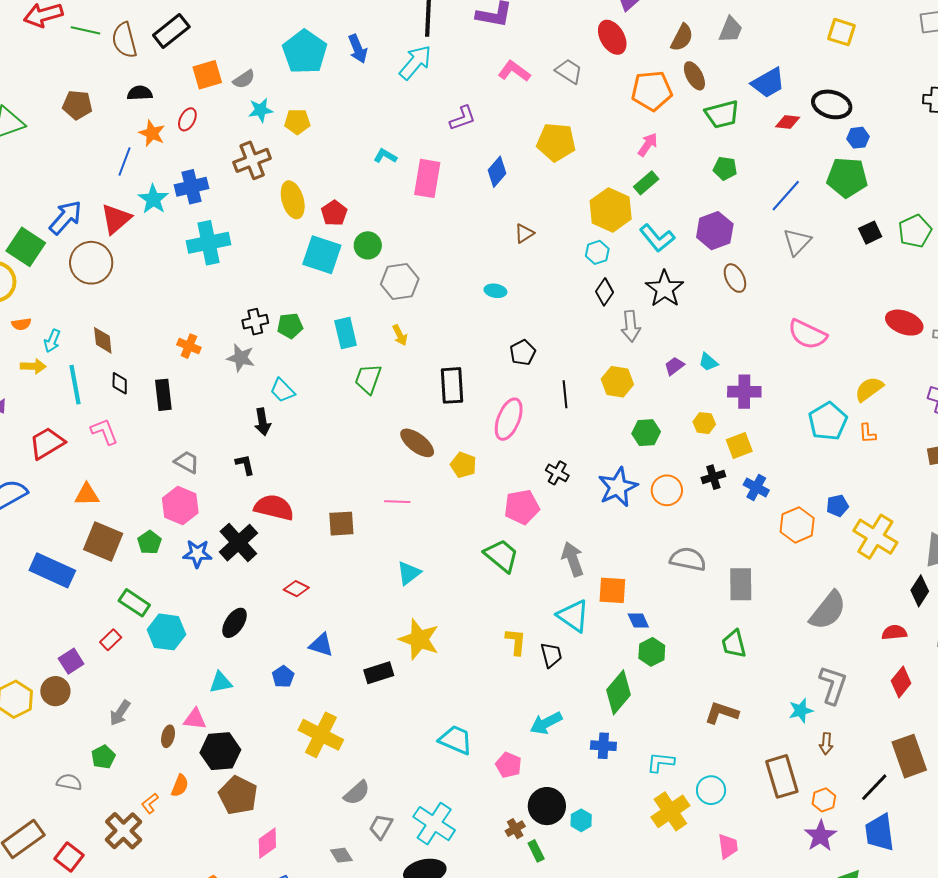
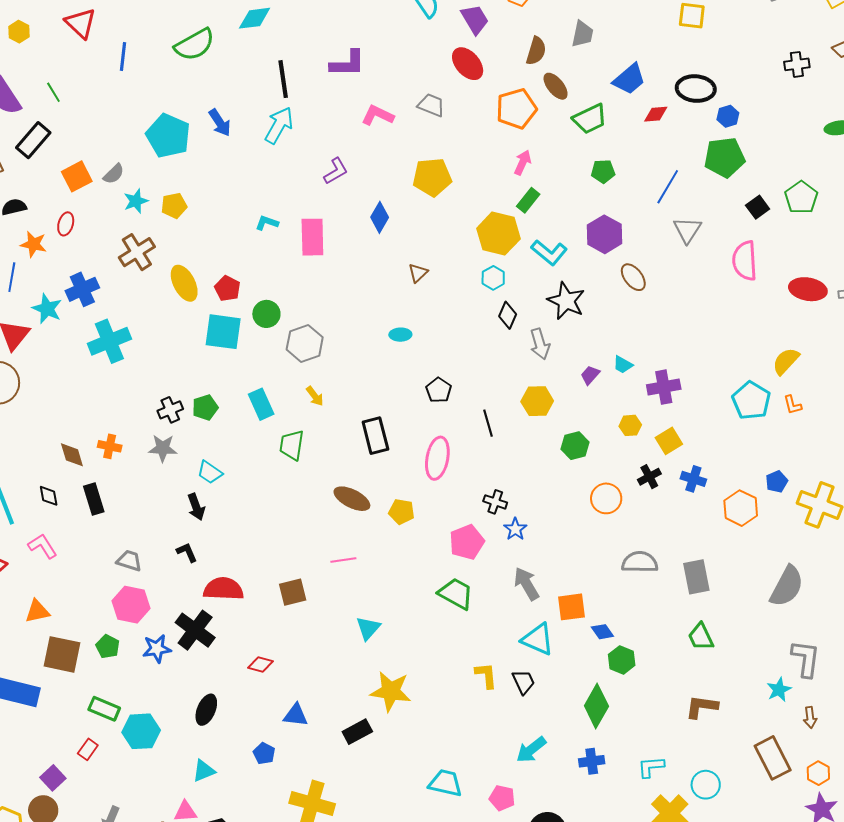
pink semicircle: (807, 334) -> (745, 261), moved, turned 72
brown diamond: (103, 340) -> (72, 455), moved
blue star: (618, 487) -> (515, 529), moved, size x0.6

